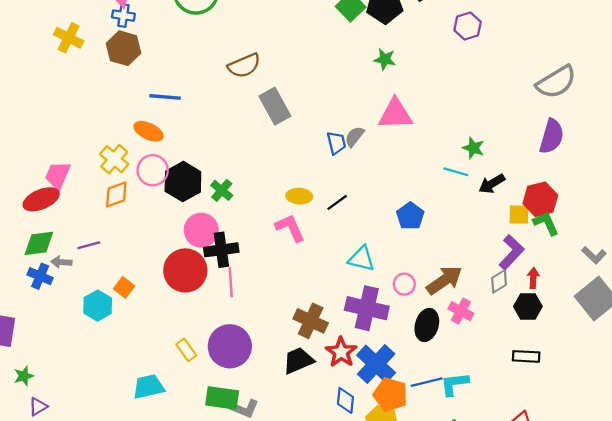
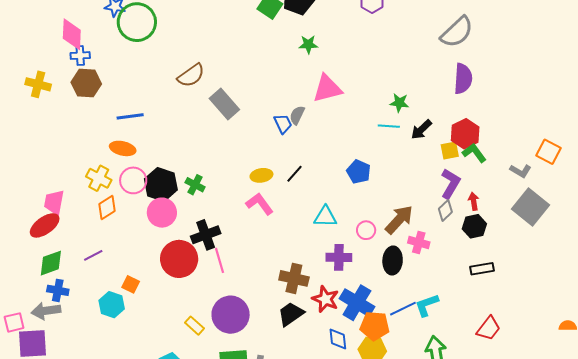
pink circle: (201, 230) -> (162, 213), moved
gray arrow: (61, 262) -> (46, 311), moved, size x1.6
purple cross: (367, 308) -> (339, 257), size x0.7

